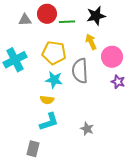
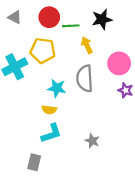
gray triangle: (25, 20) -> (15, 17), moved, turned 32
yellow arrow: (91, 42) -> (87, 45), moved
yellow pentagon: (54, 53) -> (43, 51), moved

